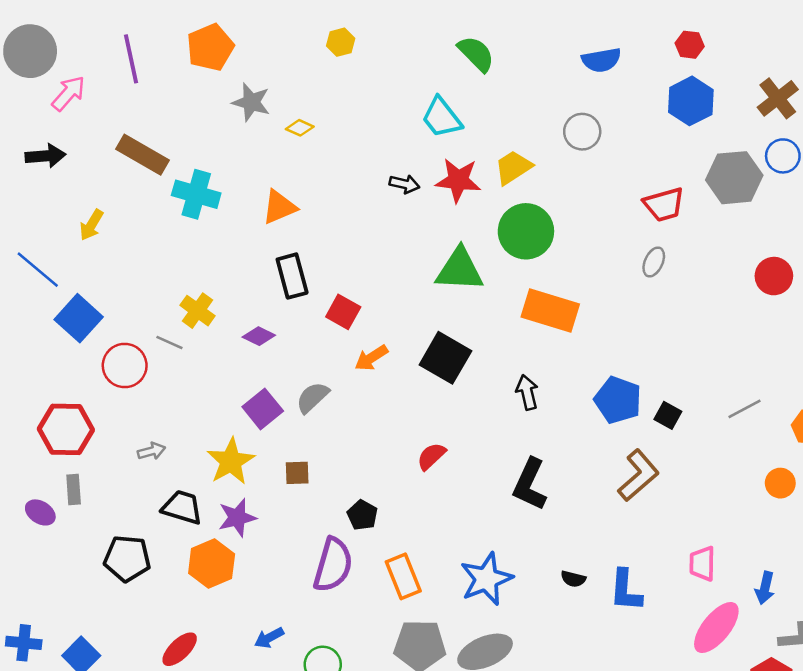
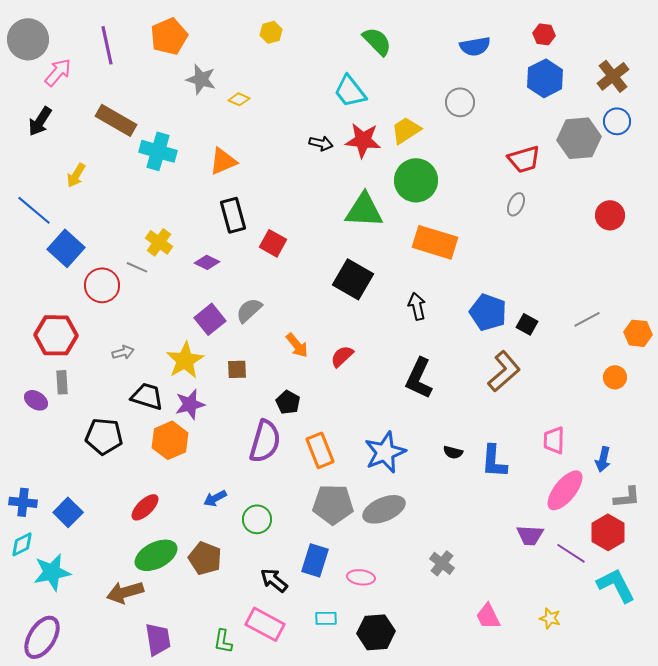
black arrow: (45, 156) -> (40, 121), turned 128
orange arrow: (371, 358) -> (297, 345), moved, turned -96

